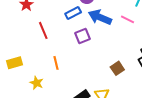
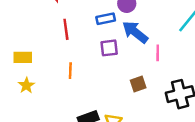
pink line: (128, 19) -> (158, 53), moved, turned 48
brown square: (117, 68) -> (138, 84), moved
yellow star: (37, 83) -> (26, 85), moved

